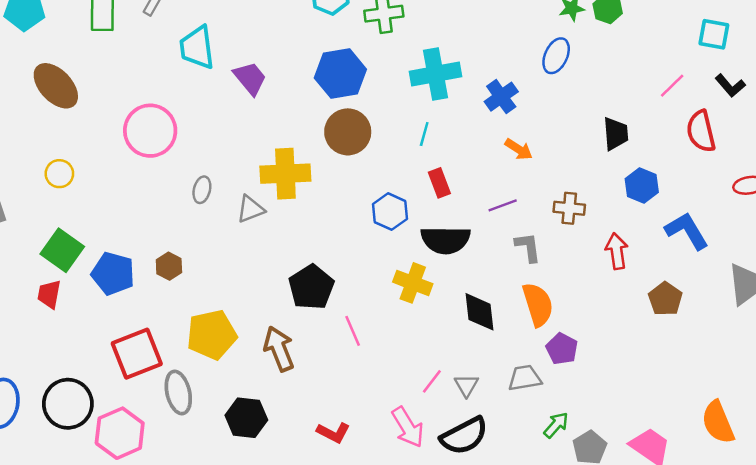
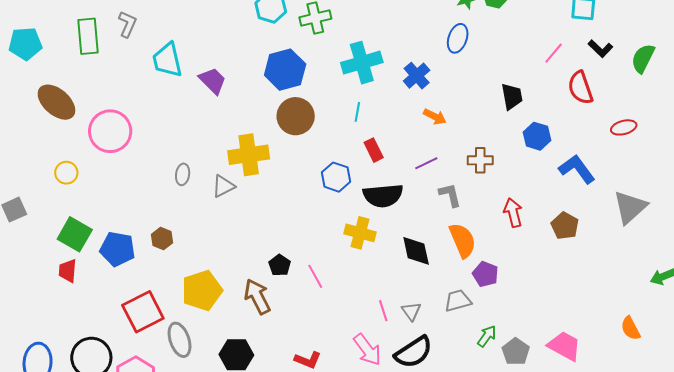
pink circle: (150, 131) -> (110, 131), moved
red arrow: (617, 251) -> (513, 213), moved
black pentagon: (311, 287) -> (280, 265), moved, size x0.6
pink line: (432, 381) -> (383, 311), turned -50
orange semicircle: (718, 422) -> (631, 328), moved, size x0.7

